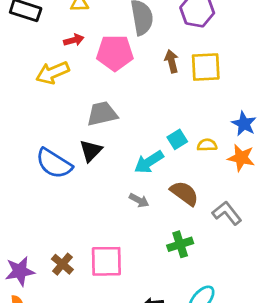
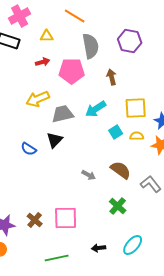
yellow square: (206, 67) -> (136, 108), moved
yellow arrow: (52, 73) -> (38, 99), moved
cyan arrow: (149, 162) -> (96, 109), moved
blue semicircle: (54, 163) -> (29, 149), size x0.6
green cross: (180, 244) -> (118, 206), turned -30

